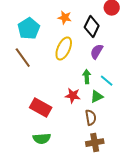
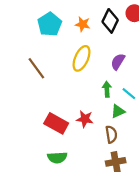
black diamond: (92, 27) -> (110, 21), moved
cyan pentagon: (29, 29) -> (50, 24), moved
red star: (73, 96) -> (85, 119), moved

